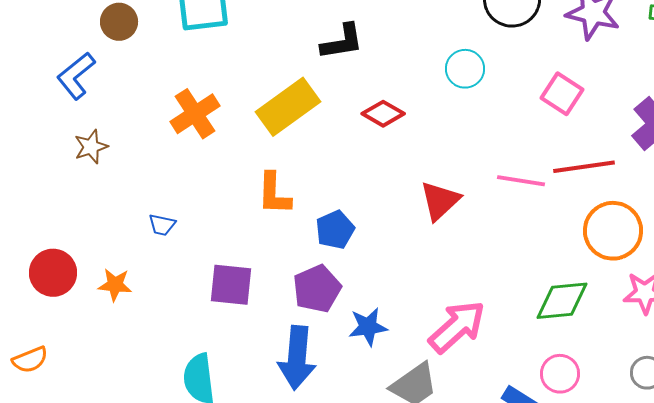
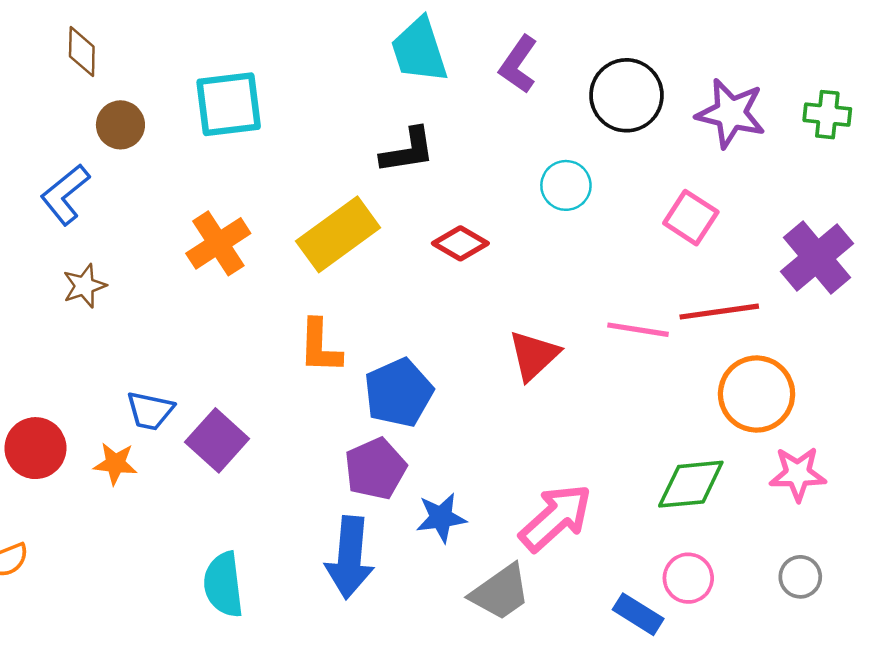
blue trapezoid: (162, 225) -> (150, 411), moved, size x1.4
blue pentagon: (335, 230) -> (399, 393), size x1.4
purple square: (231, 285) -> (217, 440), moved, turned 36

